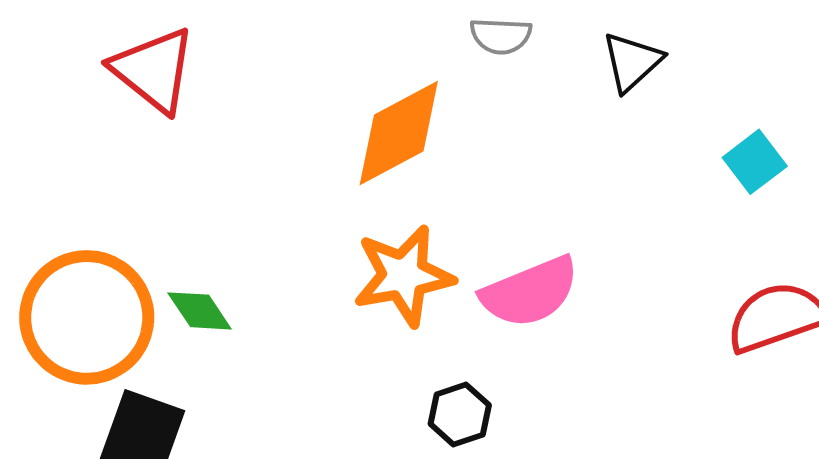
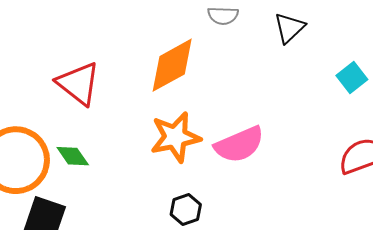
red triangle: (154, 70) -> (78, 83), moved
black hexagon: (460, 415) -> (186, 210), moved

